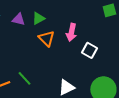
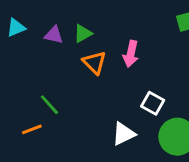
white square: (89, 50) -> (153, 103), moved
green line: (24, 78) -> (49, 105), moved

